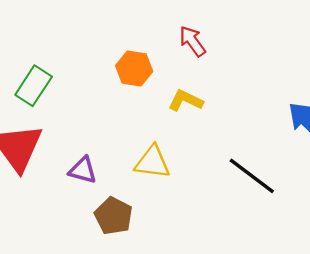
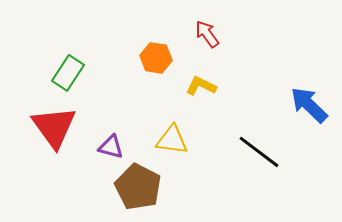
brown pentagon: (114, 216) -> (138, 187), size x1.4

